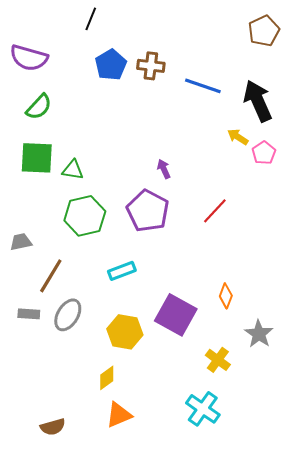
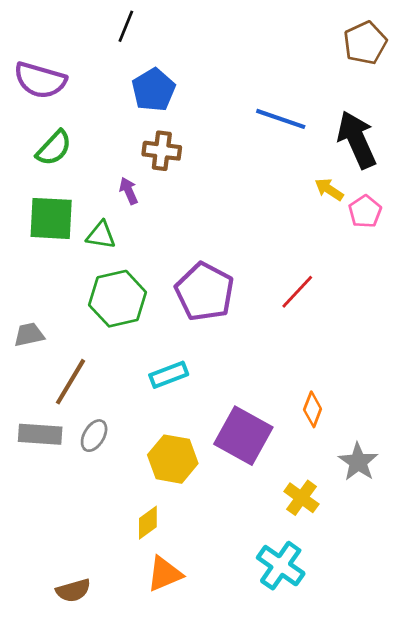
brown cross: (151, 66) -> (162, 151), moved
purple arrow: (164, 169) -> (129, 191), moved
gray rectangle: (29, 314) -> (40, 434), size x1.4
gray ellipse: (68, 315) -> (94, 436), size x0.7

